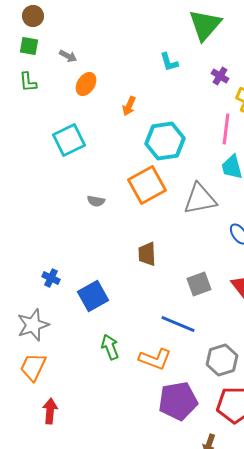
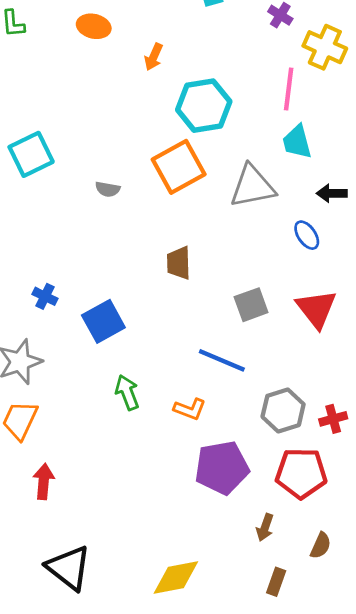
orange ellipse: (86, 84) -> (94, 26), turned 70
cyan square: (69, 140) -> (31, 154), moved
orange L-shape: (155, 359) -> (190, 409), size x0.7

